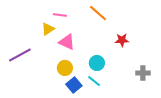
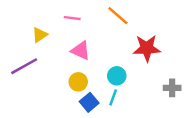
yellow triangle: (48, 29) -> (40, 35), moved
red star: (122, 40) -> (147, 48), size x1.6
cyan line: (94, 81) -> (113, 97), turned 72

